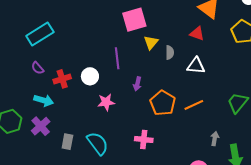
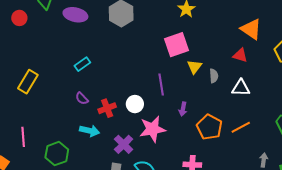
cyan rectangle: (40, 34) -> (82, 64), size x0.6
pink star: (106, 102) -> (152, 129), size x1.5
purple cross: (41, 126) -> (124, 144), moved

